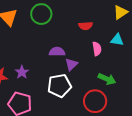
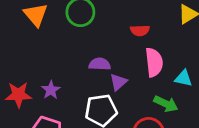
cyan triangle: (117, 40) -> (183, 78), moved
pink semicircle: (97, 49) -> (154, 62), size x1.5

